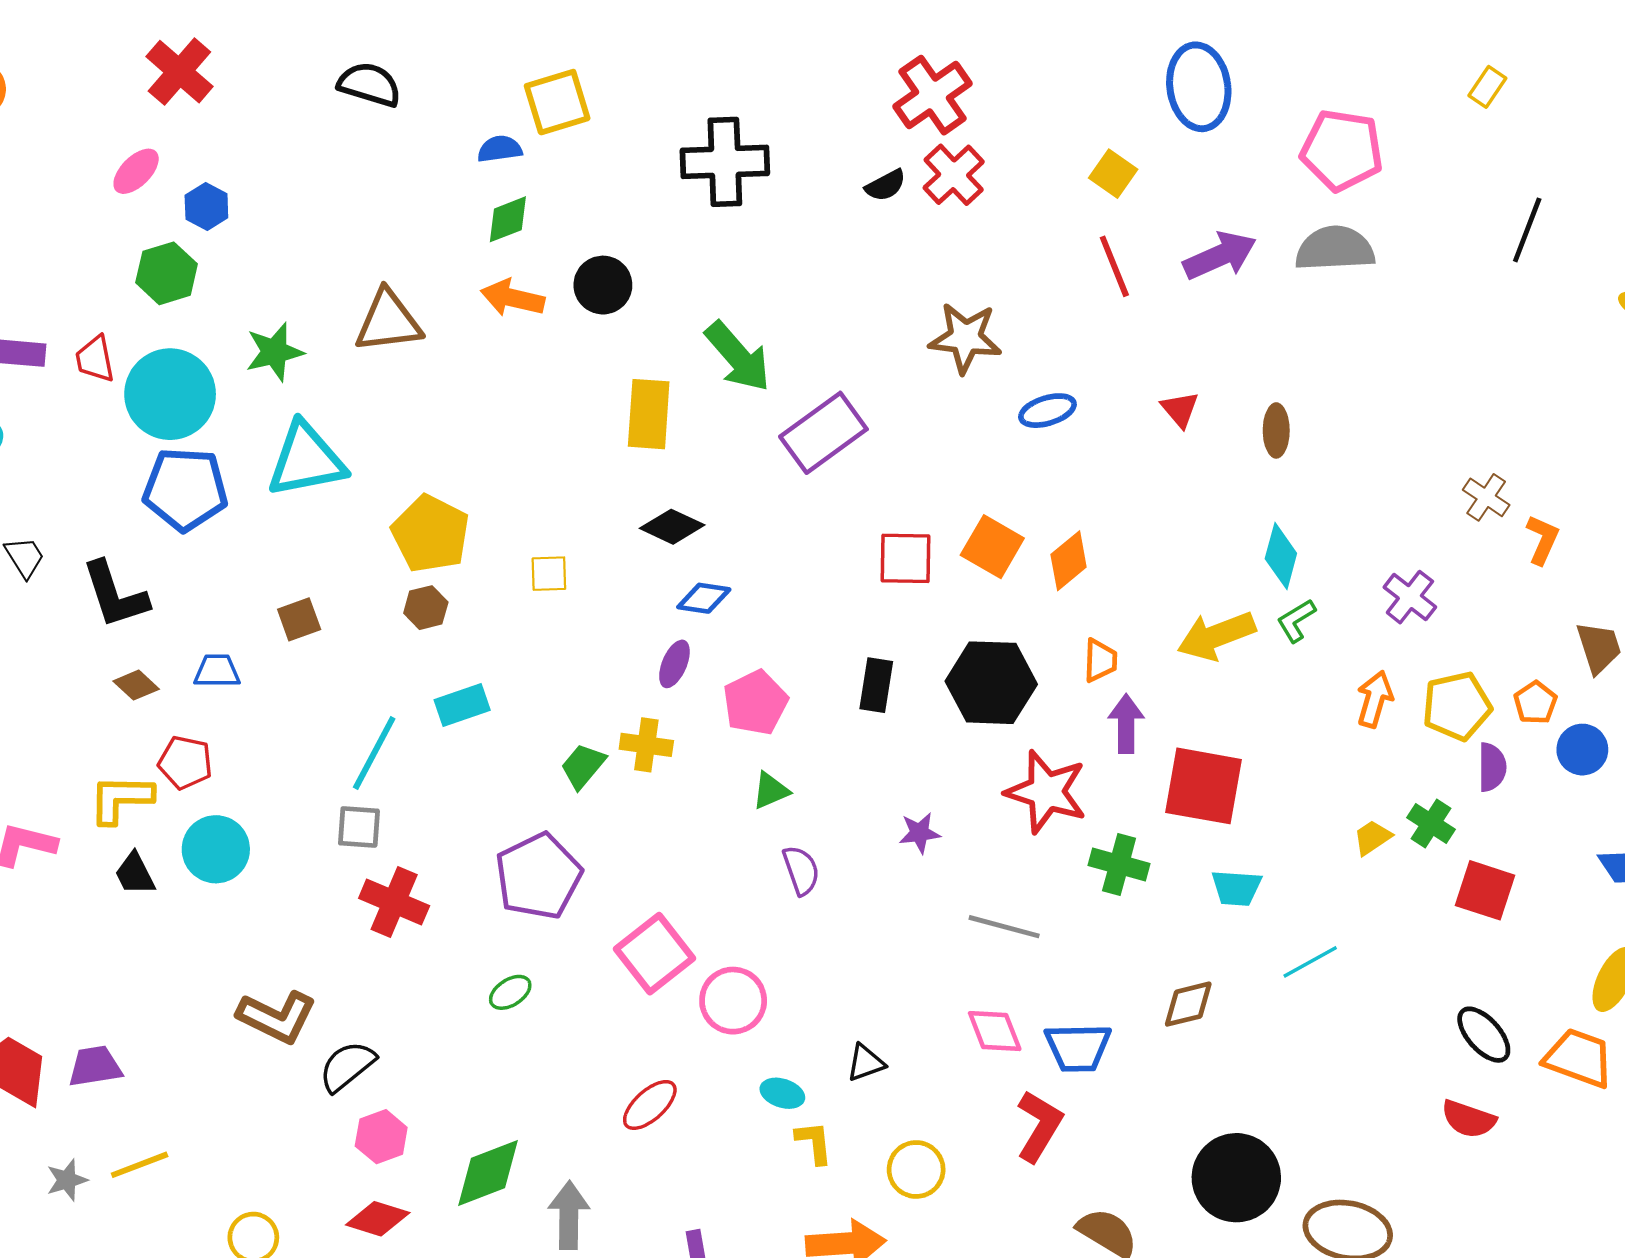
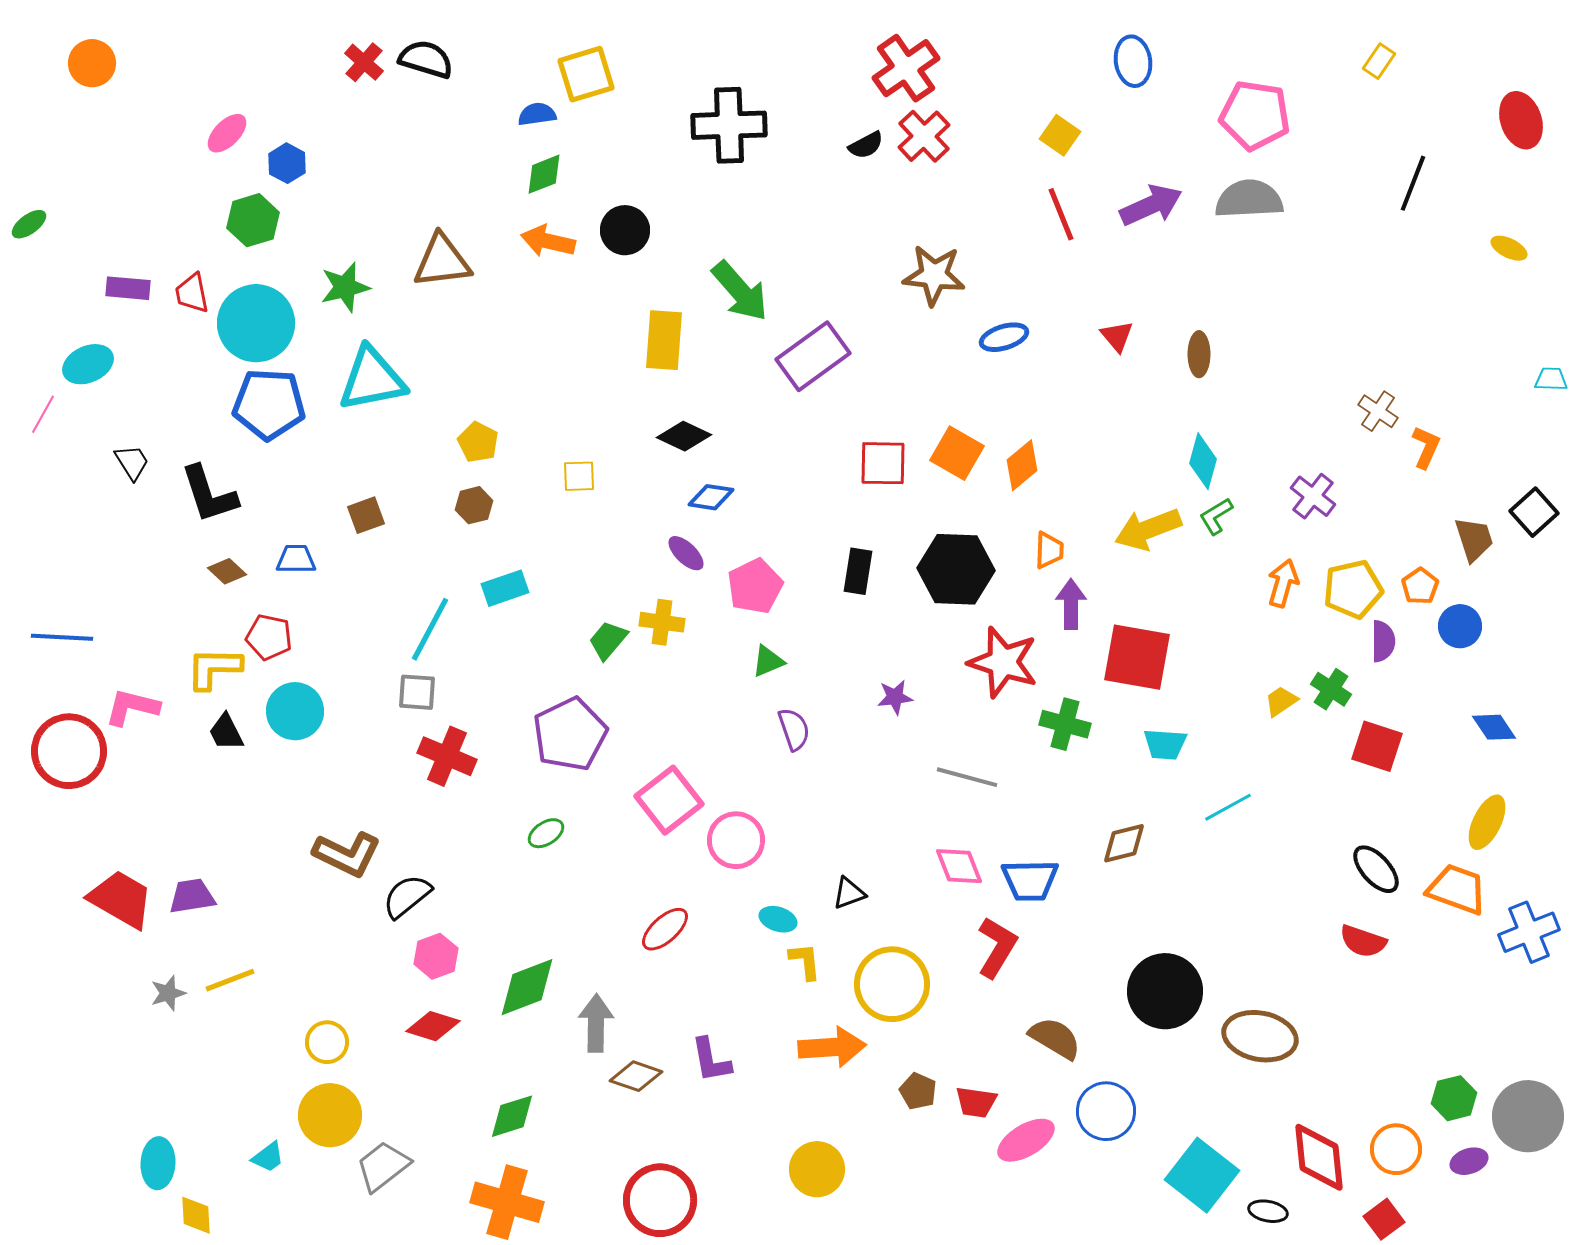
red cross: (179, 72) -> (364, 62), moved, size x0.7
blue ellipse: (1199, 87) -> (1133, 61), size x0.7
yellow pentagon: (430, 534) -> (478, 442), size x0.6
purple ellipse: (674, 664) -> (686, 553), turned -69
yellow circle: (916, 1169) -> (892, 984), size x1.5

